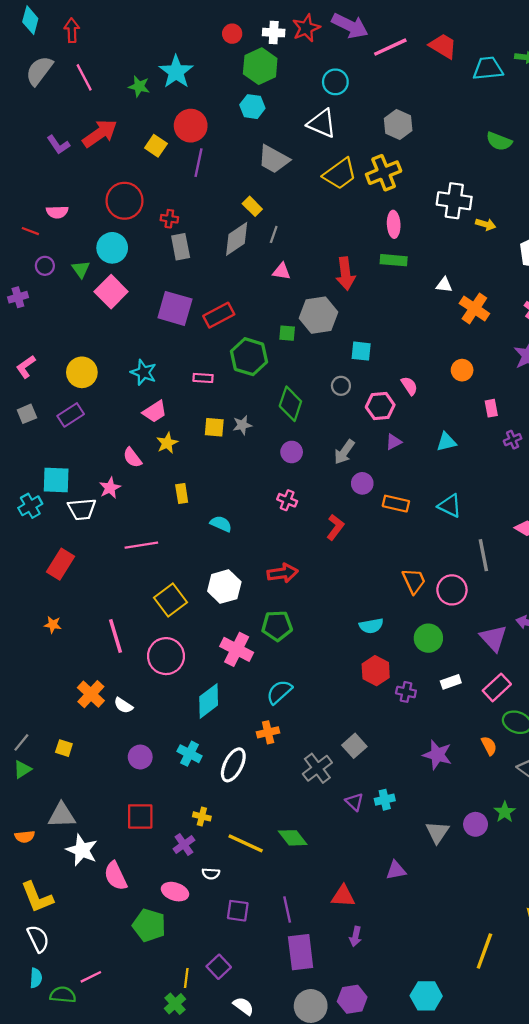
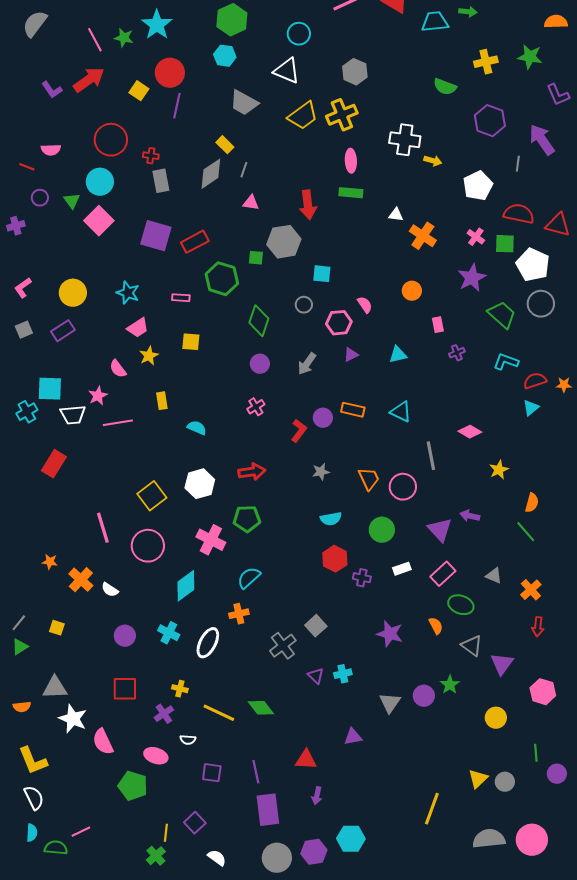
pink line: (84, 77) -> (95, 40), moved
gray star: (242, 425) -> (321, 472), moved
purple circle: (362, 483) -> (323, 418), moved
pink cross: (287, 500) -> (256, 407), turned 36
pink line: (141, 545) -> (118, 423), moved
orange star: (53, 625) -> (50, 562), moved
cyan hexagon: (426, 996) -> (351, 839), moved

